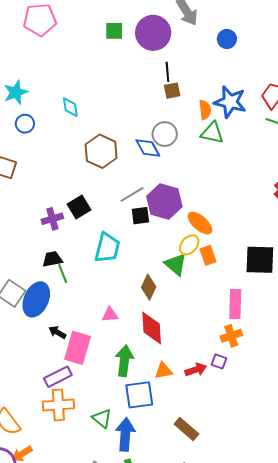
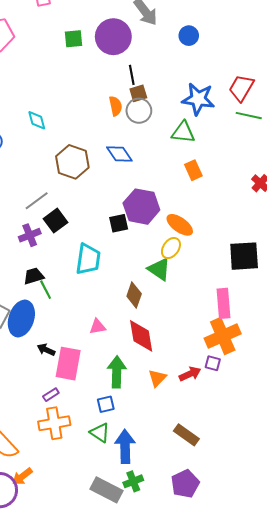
orange semicircle: (205, 110) -> (116, 106), moved
gray circle: (165, 134) -> (139, 111), moved
gray line: (132, 194) -> (37, 201), moved
orange rectangle: (208, 255) -> (193, 170), moved
orange cross: (231, 336) -> (223, 336), size x1.6
orange triangle: (163, 371) -> (157, 378), turned -30
purple rectangle: (58, 377) -> (51, 395), size x0.6
blue square: (139, 395) -> (106, 404), moved, size x0.6

